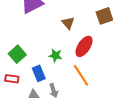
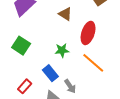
green square: (17, 54) -> (21, 46), moved
red rectangle: (12, 79) -> (25, 86), turned -40

